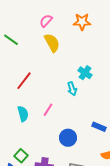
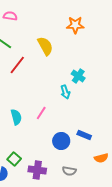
pink semicircle: (46, 21) -> (10, 16), moved, turned 56
red line: (24, 81) -> (17, 65), moved
blue rectangle: (99, 127) -> (84, 135), moved

